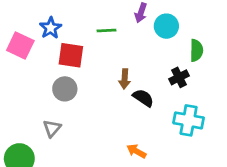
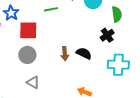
brown arrow: (125, 79) -> (65, 54), moved
gray triangle: (52, 128) -> (33, 82), moved, turned -32

